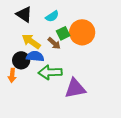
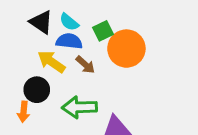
cyan semicircle: (52, 16) -> (69, 22), moved, turned 72
green square: (63, 33) -> (103, 31), moved
blue semicircle: (35, 56) -> (69, 41), moved

